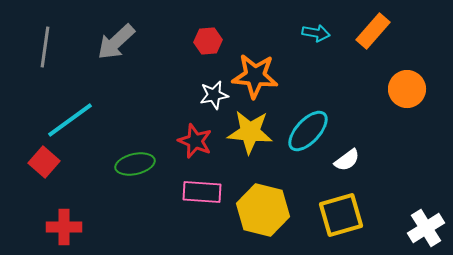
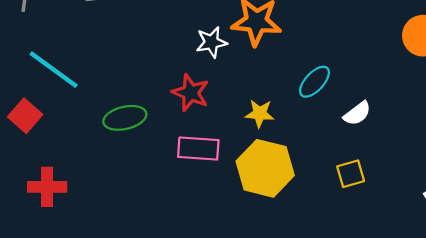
cyan line: (70, 120) -> (54, 70), turned 72
cyan ellipse: (308, 131) -> (314, 82), size x0.7
yellow star: (250, 132) -> (260, 113), moved, size x0.6
yellow square: (341, 215) -> (351, 174), size x0.6

